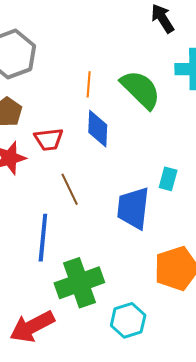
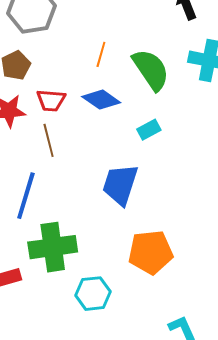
blue diamond: (98, 129) -> (101, 100), turned -69
cyan rectangle: (168, 179) -> (149, 130), moved, turned 35
brown line: (70, 189) -> (49, 140), moved

